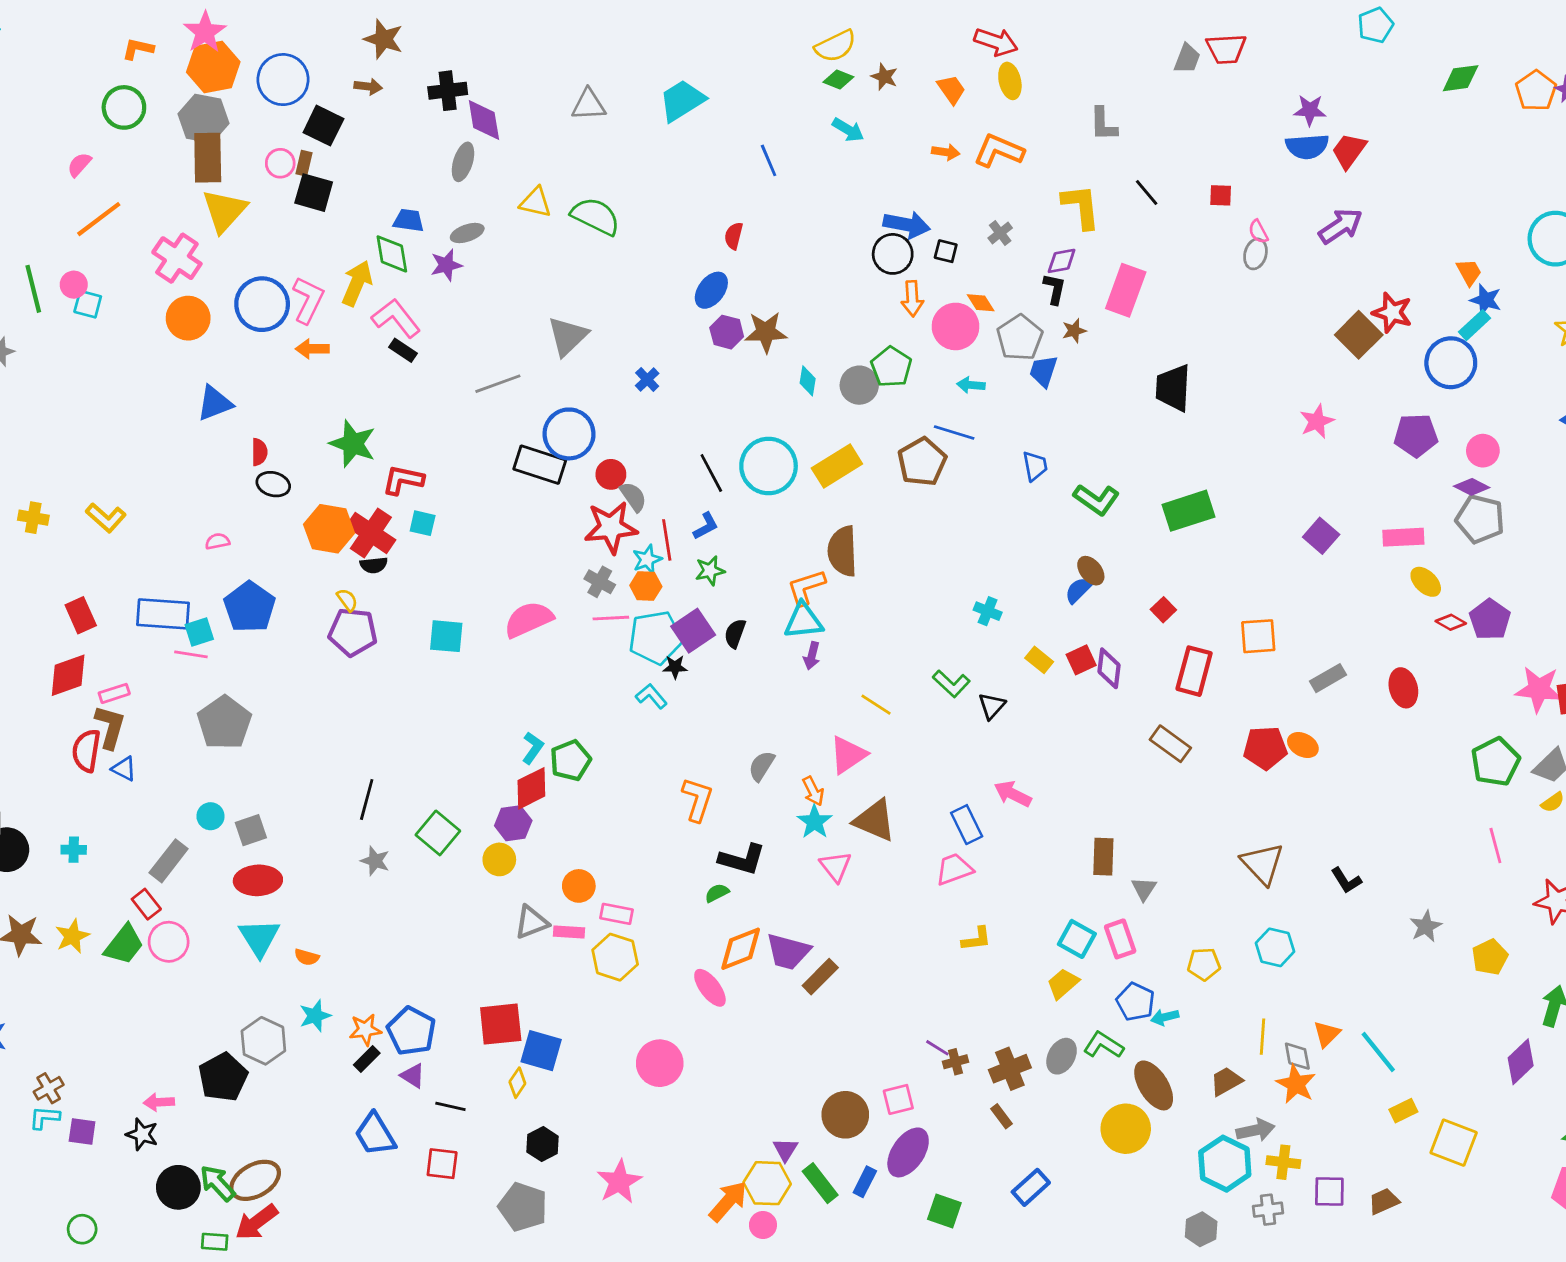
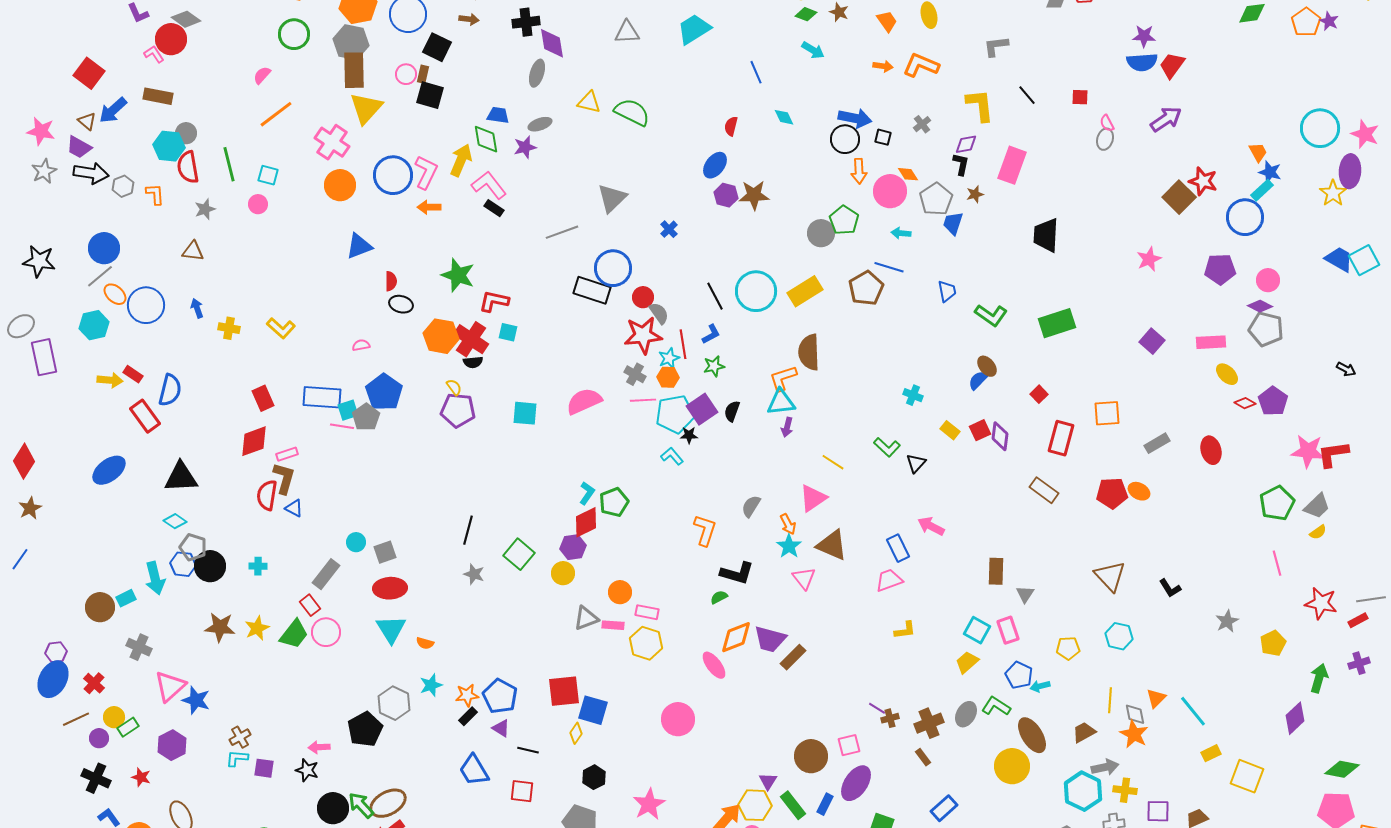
gray L-shape: (1103, 124) -> (996, 46), turned 84
pink circle: (74, 285) -> (258, 204), moved
cyan diamond: (808, 381) -> (784, 117), moved, turned -35
gray pentagon: (224, 723) -> (366, 417), moved, size x0.7

